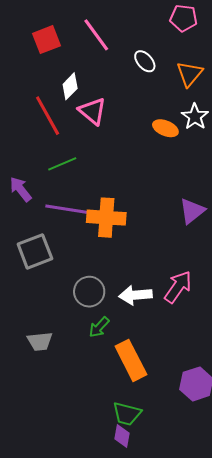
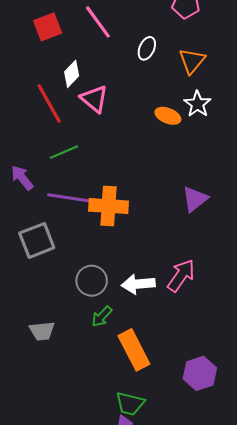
white ellipse: (145, 61) -> (147, 48), turned 65

